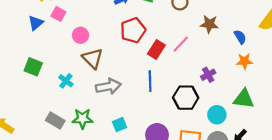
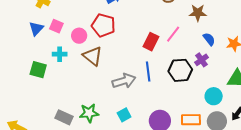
pink square: (58, 14) -> (56, 26), moved
red pentagon: (133, 30) -> (103, 25), moved, turned -30
blue semicircle: (240, 37) -> (209, 39), moved
cyan cross: (66, 81) -> (60, 54), moved, turned -32
gray arrow: (108, 86) -> (124, 81), moved
black hexagon: (186, 98) -> (180, 70), moved

